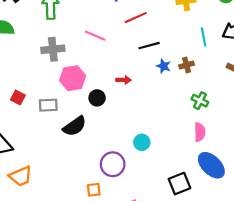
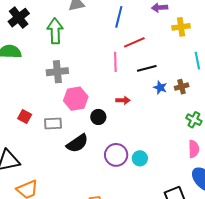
pink line: (95, 36) -> (115, 62), moved, turned 66
purple circle: (113, 164) -> (116, 155), moved

